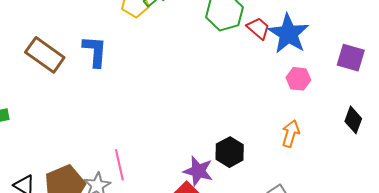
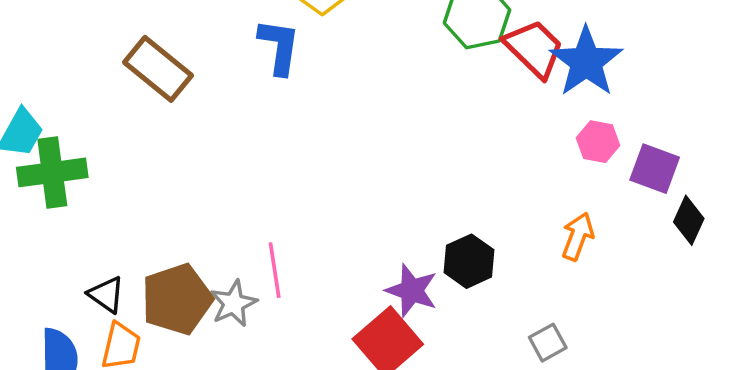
red trapezoid: (258, 28) -> (534, 48), size x1.5
blue L-shape: (95, 51) -> (279, 47), moved
purple square: (351, 58) -> (655, 169), moved

